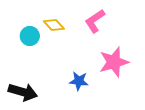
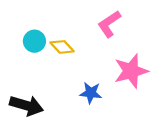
yellow diamond: (54, 25) -> (62, 47), moved

